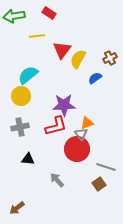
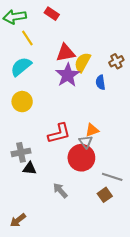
yellow line: (37, 36) -> (27, 38), moved, turned 63
red triangle: (62, 50) -> (66, 53), turned 42
cyan semicircle: (28, 75) -> (21, 67), moved
blue semicircle: (95, 78) -> (101, 82), turned -64
purple star: (64, 105) -> (68, 75), moved, turned -30
gray cross: (20, 127) -> (21, 152), moved

